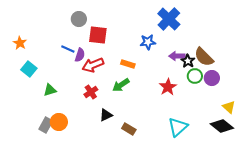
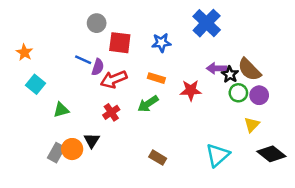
blue star: (148, 42) -> (161, 43), moved
red star: (168, 87) -> (191, 90), moved, turned 30
yellow triangle: (229, 107) -> (252, 125), moved, turned 32
black triangle: (106, 115) -> (92, 140), moved, turned -32

